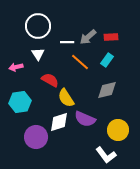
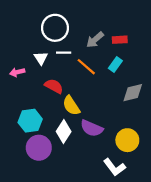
white circle: (38, 26) -> (55, 28), moved
white line: (67, 42) -> (64, 53), moved
gray diamond: (107, 90) -> (133, 93), moved
cyan hexagon: (20, 102) -> (30, 121), moved
white diamond: (59, 122) -> (64, 132), turned -40

